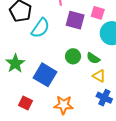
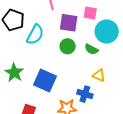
green circle: (73, 56) -> (68, 46), moved
green semicircle: (93, 58) -> (91, 49), moved
blue cross: (104, 98) -> (85, 94), moved

